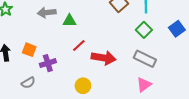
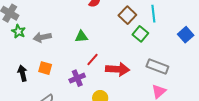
gray arrow: (47, 12) -> (42, 37), moved
green square: (144, 30) -> (140, 34), moved
purple cross: (48, 63) -> (77, 78), moved

